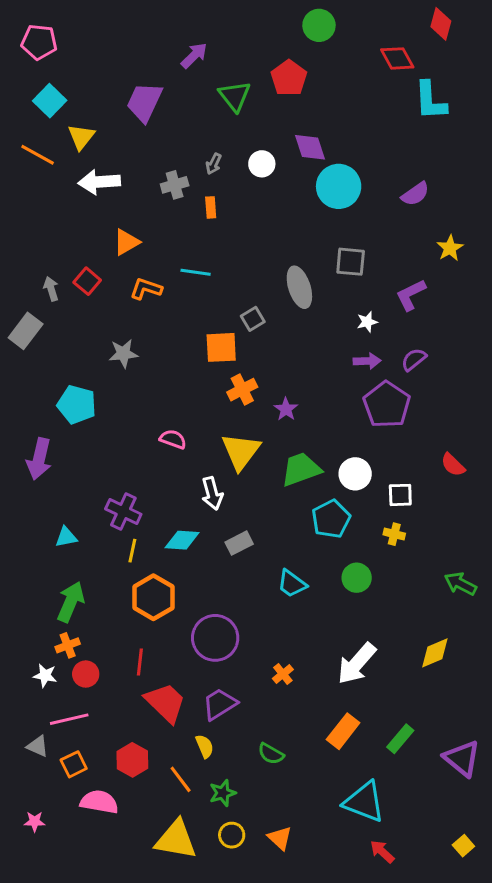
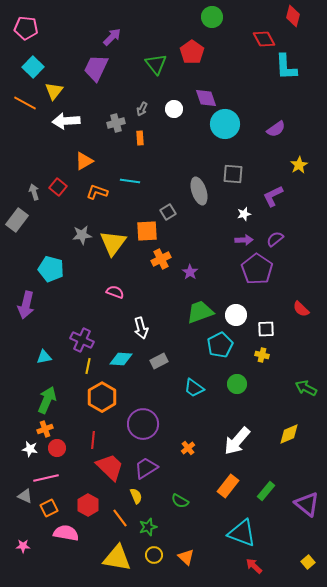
purple arrow: (194, 55) -> (112, 37), moved
yellow triangle: (241, 451) -> (113, 243), moved

